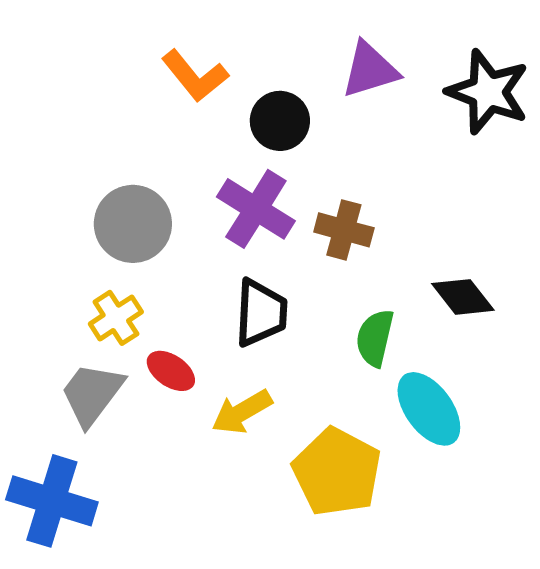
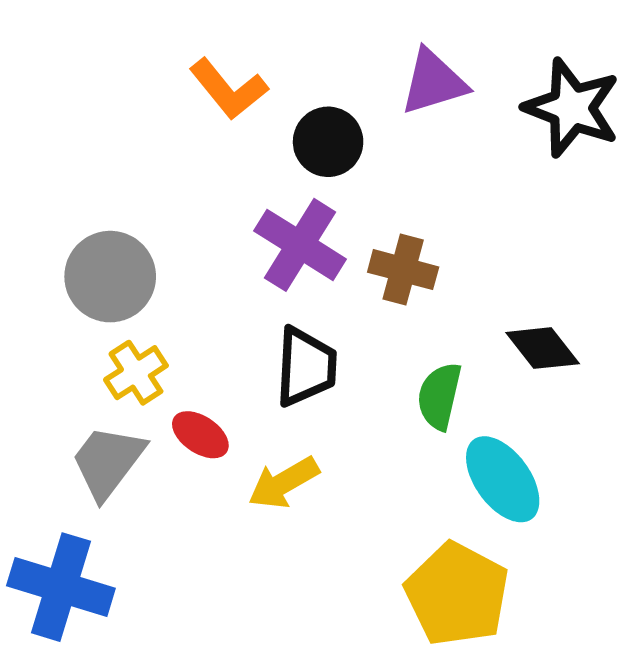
gray circle: (133, 224) -> (110, 277), moved
yellow pentagon: (337, 472) -> (457, 594), moved

